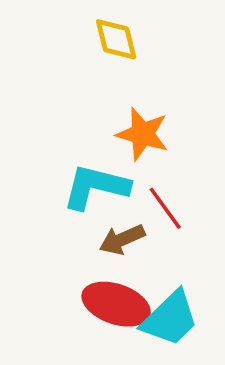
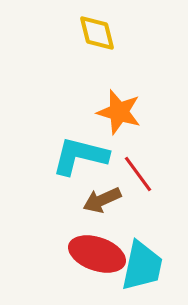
cyan trapezoid: (170, 319) -> (142, 266), turned -34

